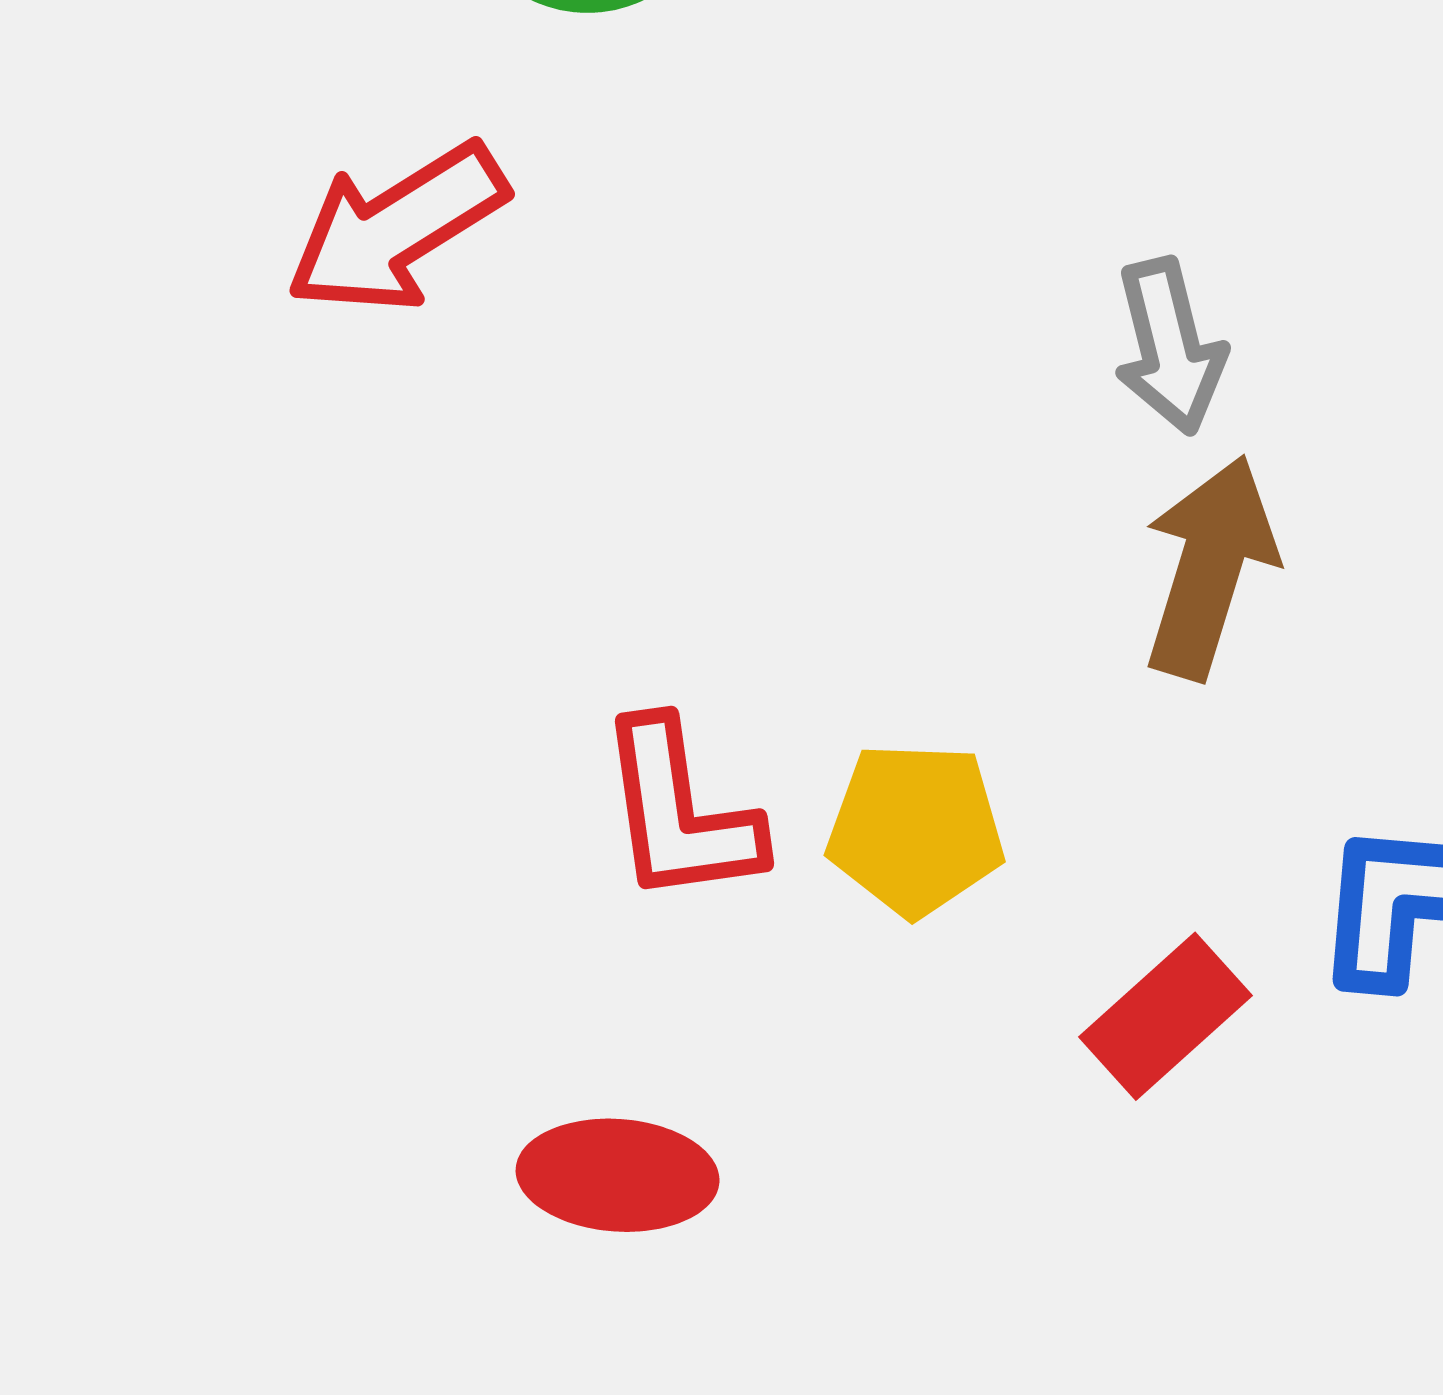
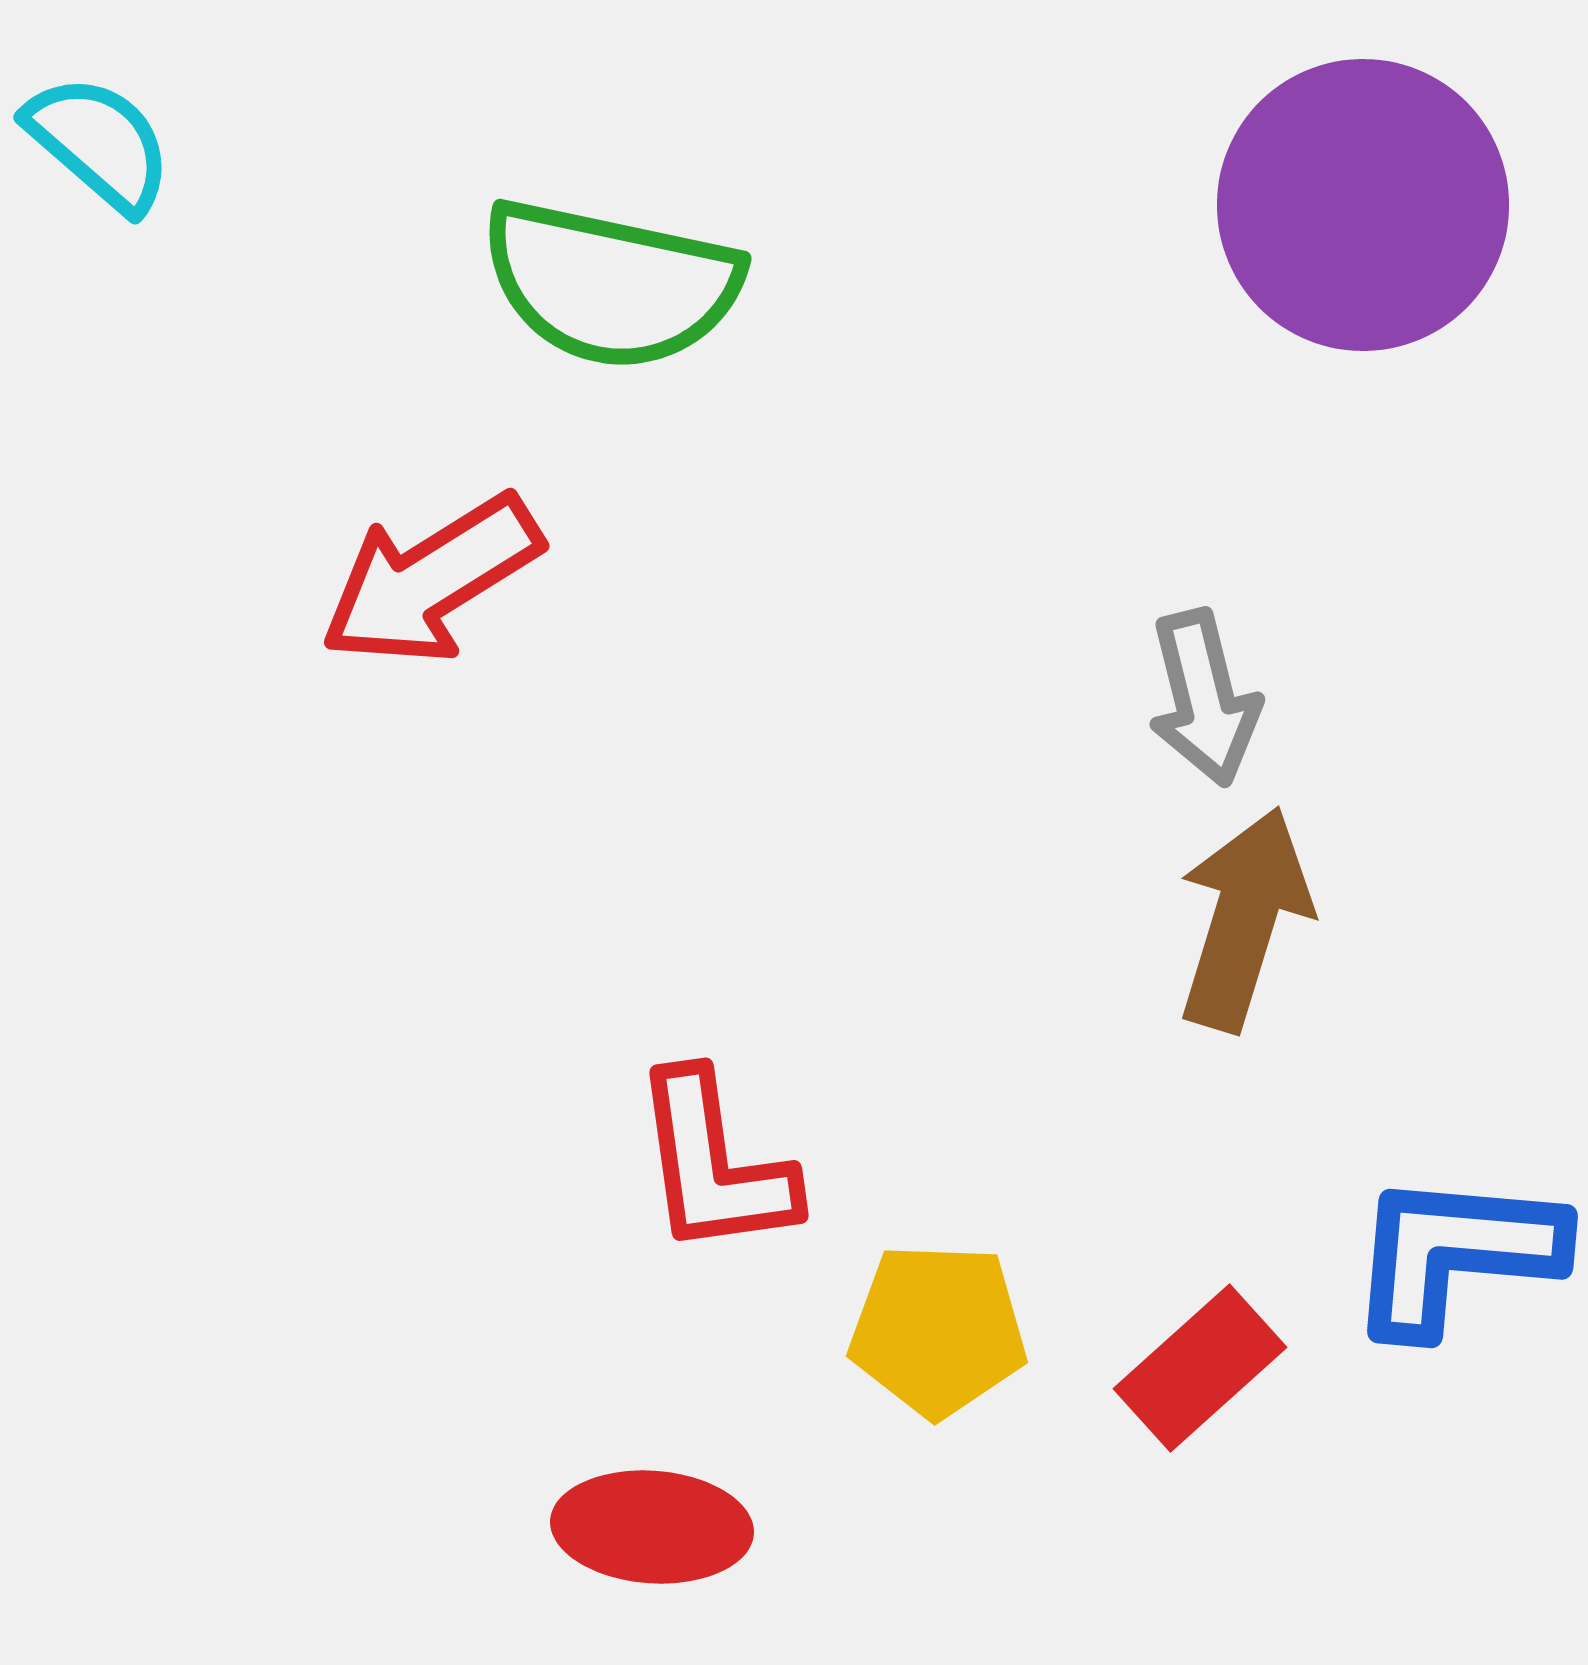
yellow pentagon: (916, 829) -> (938, 1330), moved

